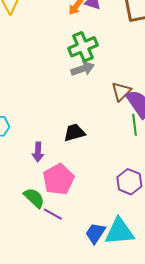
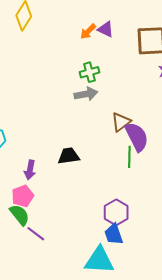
green cross: (83, 47) -> (90, 72), size x0.7
pink pentagon: (58, 179) -> (23, 196), moved, size x0.7
blue trapezoid: (95, 233) -> (114, 234), moved, turned -60

